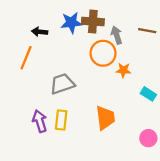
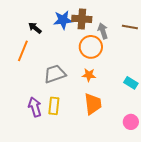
black arrow: (40, 32) -> (35, 28), turned 32
orange star: (123, 70) -> (89, 75), moved

